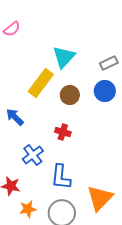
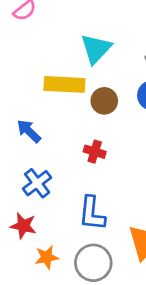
yellow rectangle: (41, 83) -> (64, 84), turned 56
blue cross: (33, 155) -> (37, 183), moved

